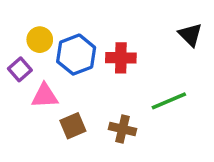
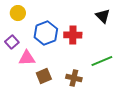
black triangle: (190, 35) -> (103, 16), moved
yellow circle: (40, 40) -> (18, 13), moved

